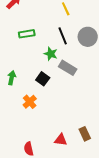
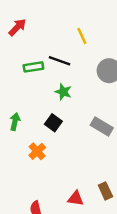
black line: (63, 36) -> (60, 61), moved, turned -48
gray rectangle: (68, 68) -> (102, 126), moved

